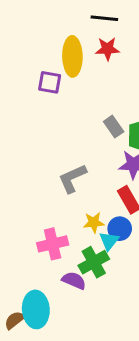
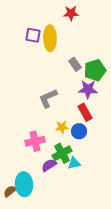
yellow ellipse: (72, 56) -> (50, 38), moved
cyan triangle: (109, 241) -> (74, 163), moved, turned 40
purple semicircle: (74, 280) -> (49, 165), turned -56

